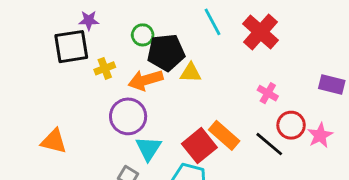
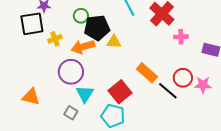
pink cross: (268, 93) -> (181, 37), moved, turned -32
orange rectangle: (224, 135) -> (147, 73), moved
pink star: (320, 135) -> (203, 85), turned 30
orange triangle: (54, 141) -> (31, 97), moved

